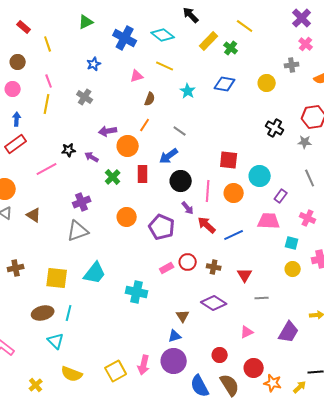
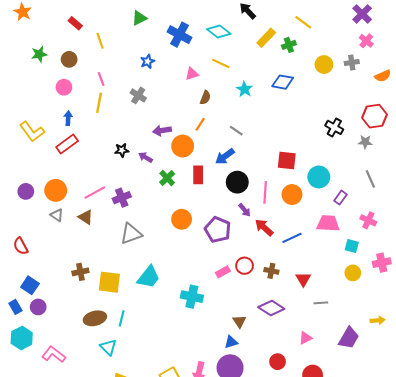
green cross: (231, 48) -> (289, 45), turned 32
yellow circle: (267, 83) -> (324, 65), moved
pink line: (47, 169) -> (95, 192), moved
purple cross: (82, 202) -> (122, 198), moved
brown cross: (16, 268) -> (80, 272), moved

